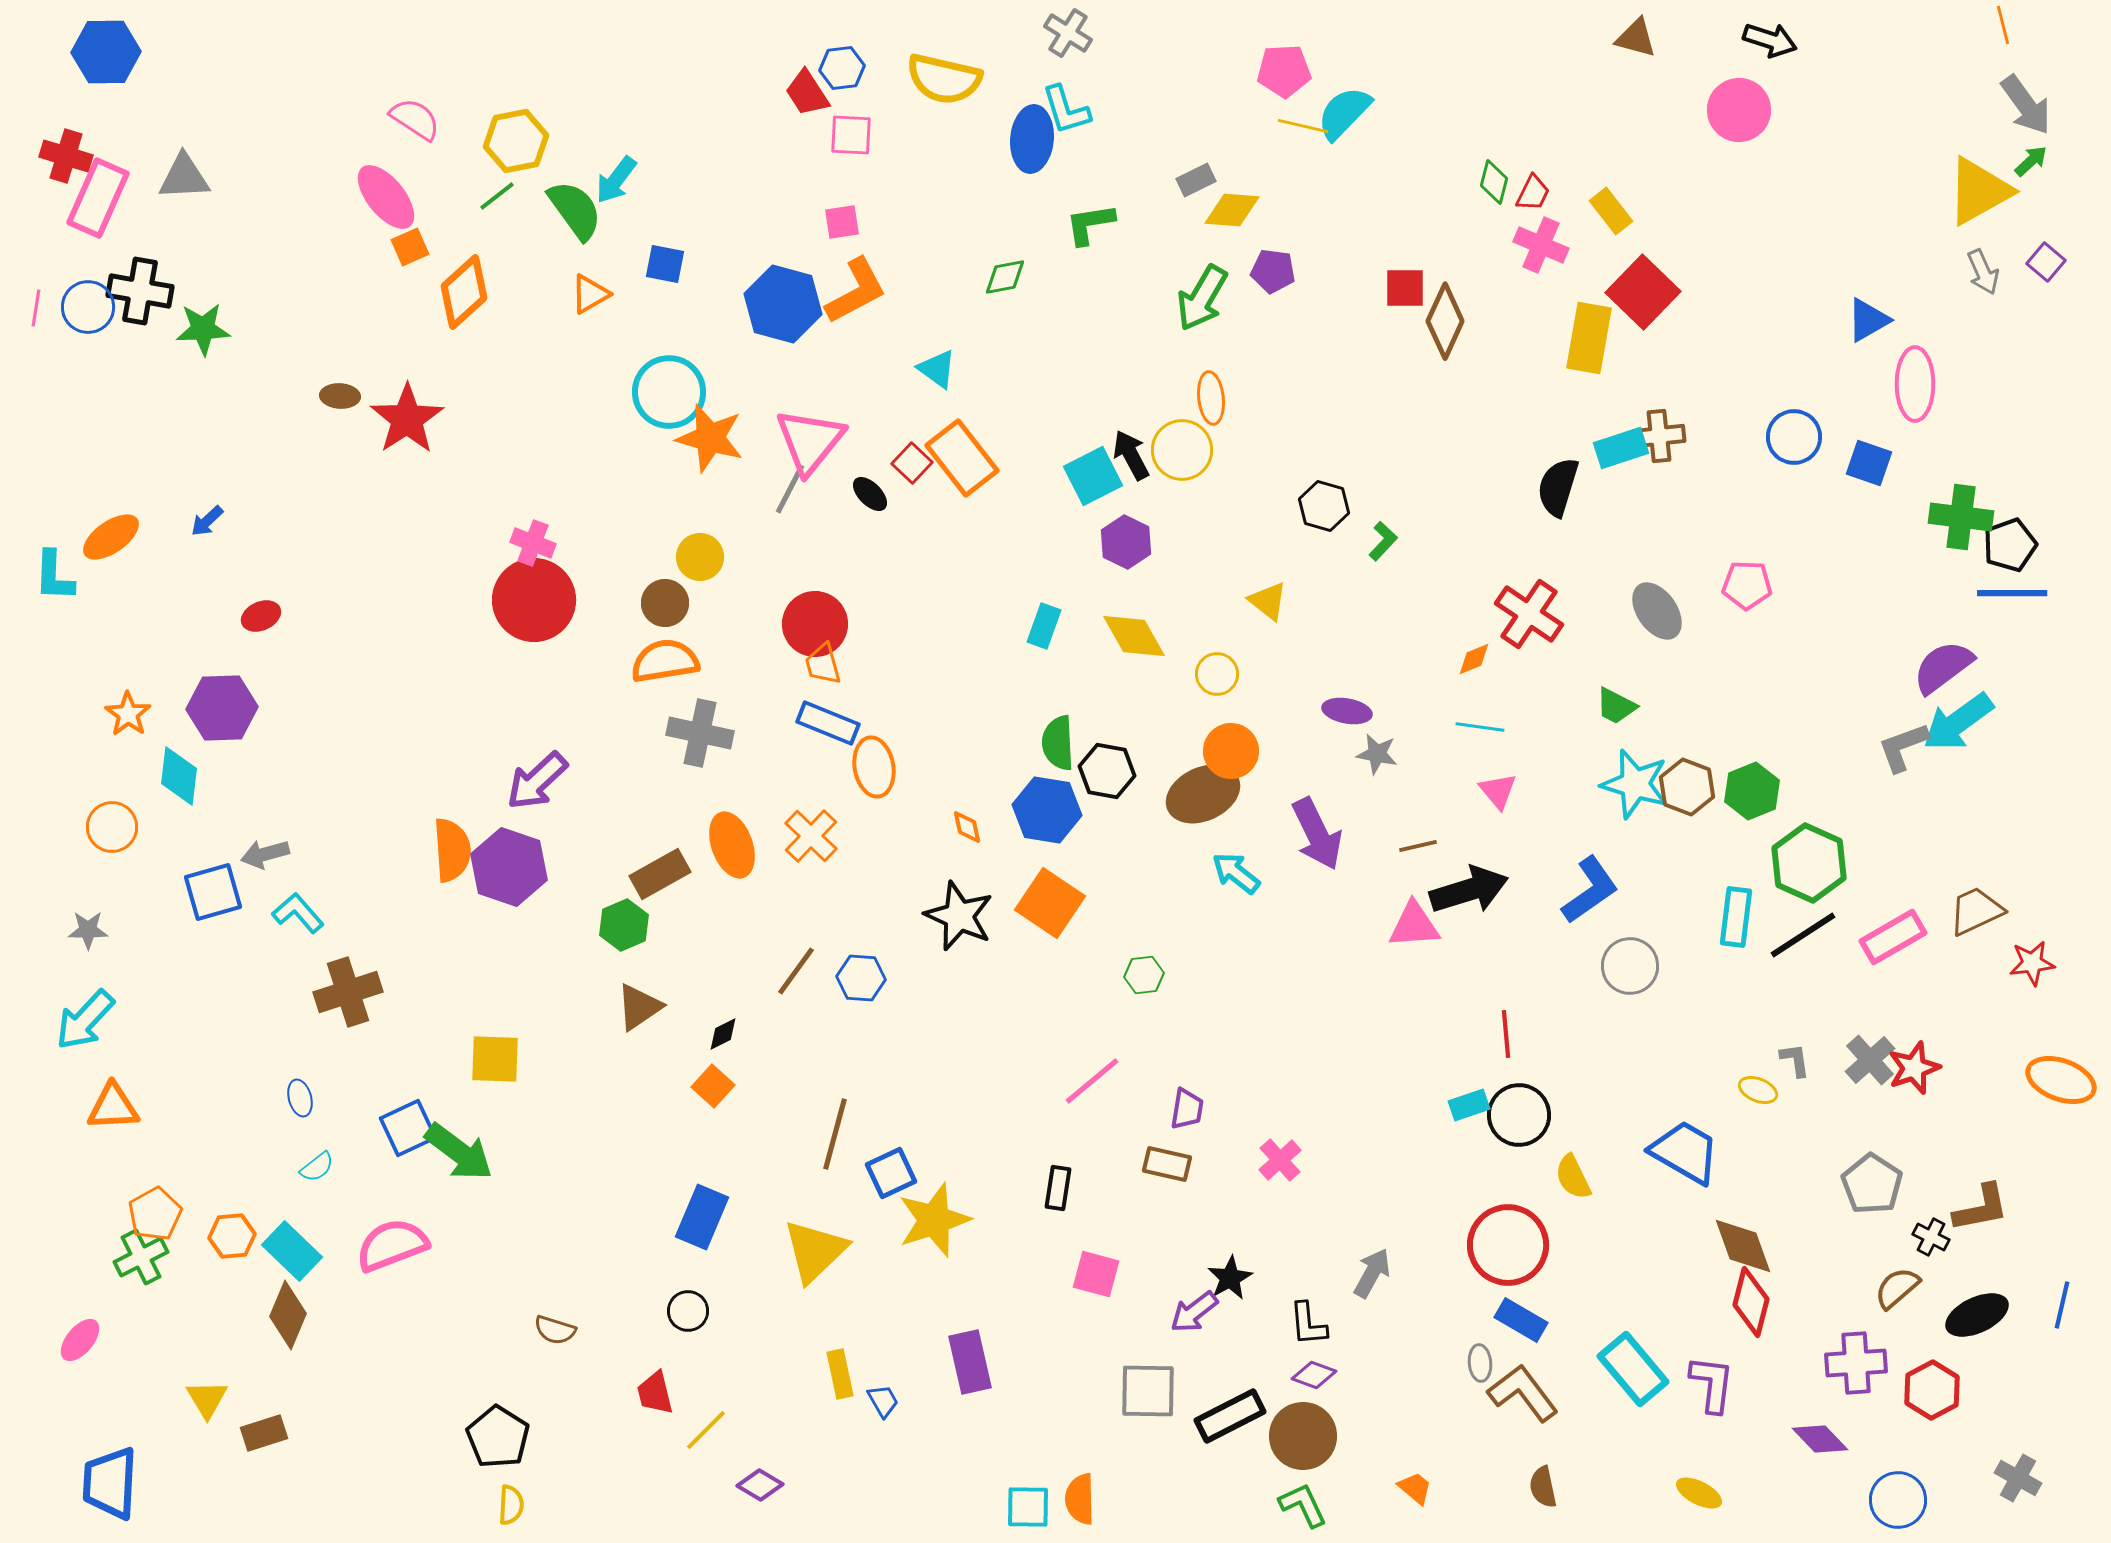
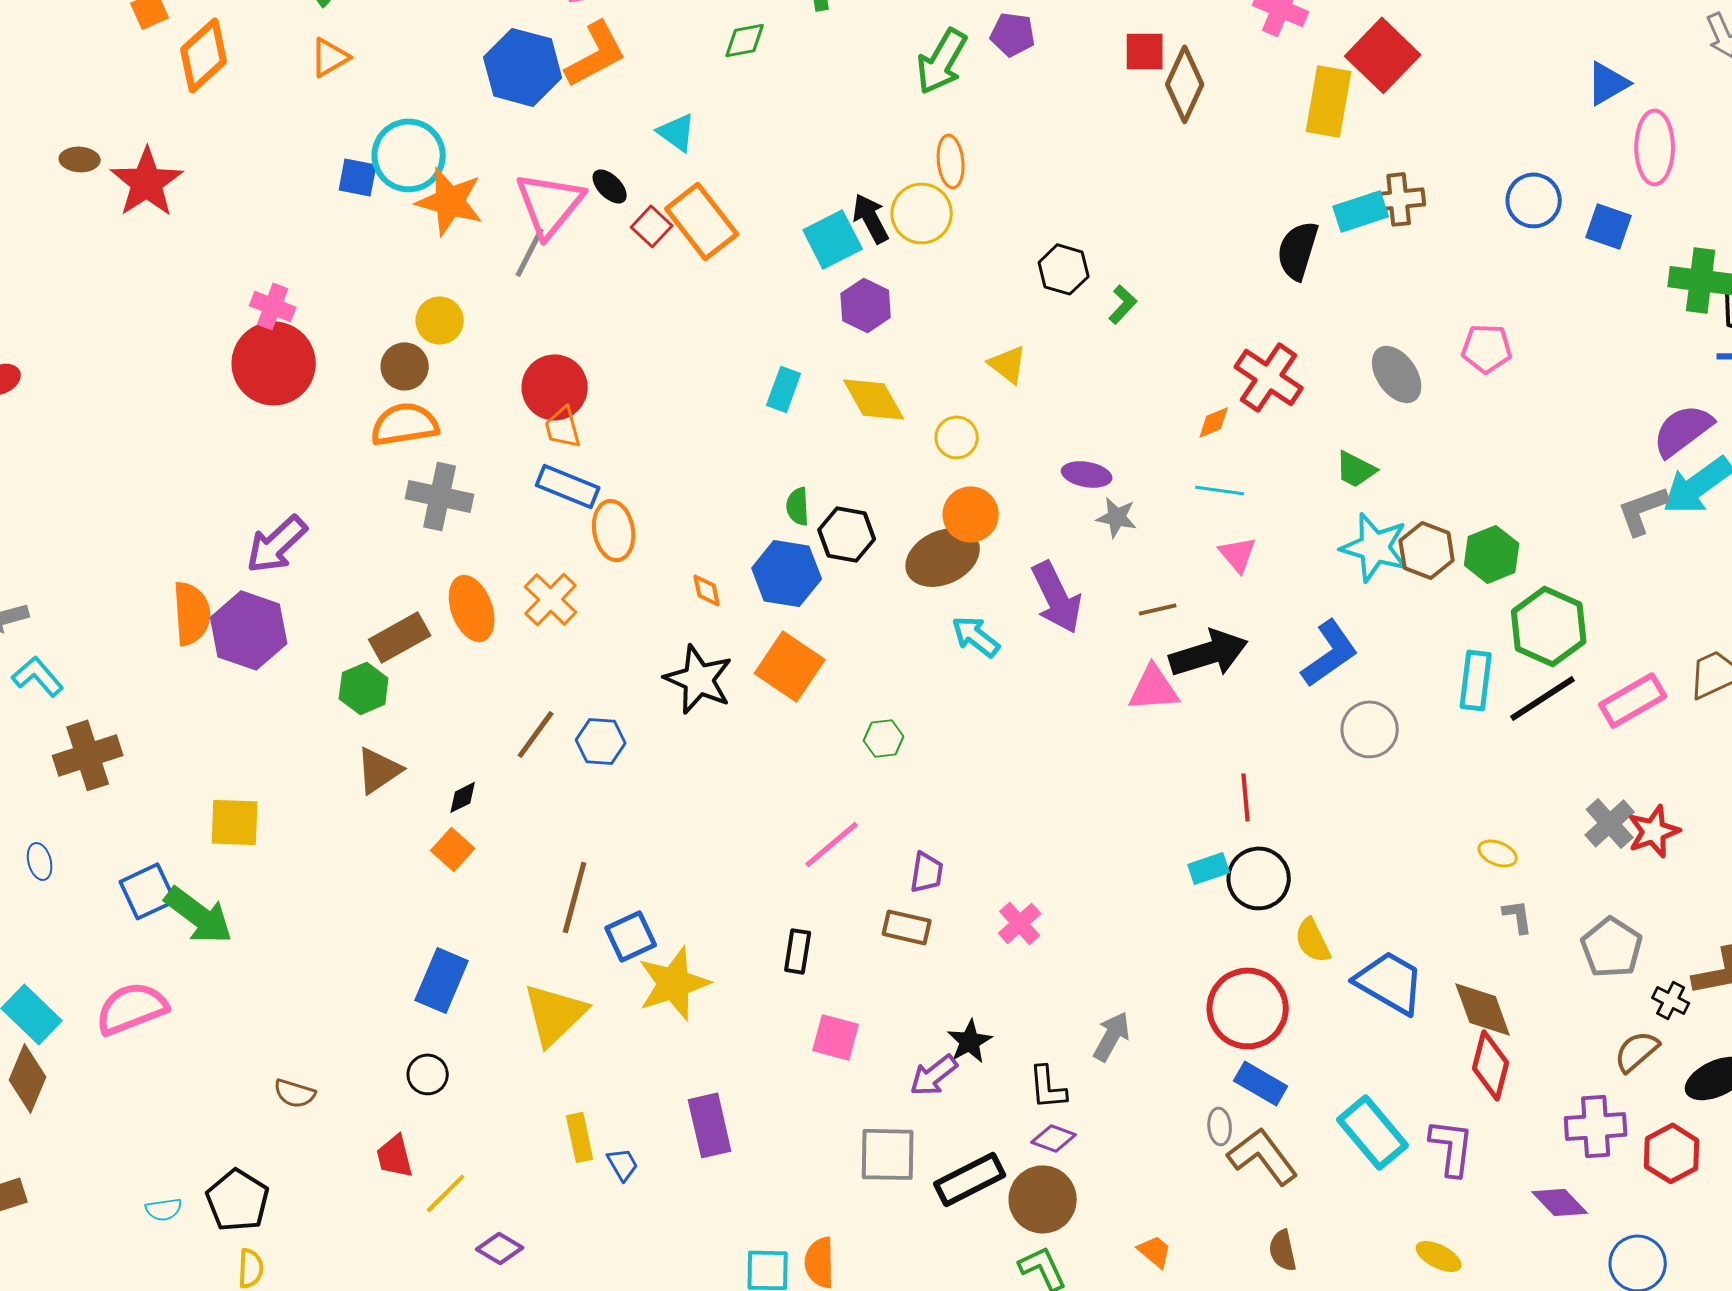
blue square: (665, 264) -> (358, 177), moved
black ellipse: (870, 494) -> (610, 186), moved
green semicircle: (1058, 743) -> (798, 506), size x0.7
gray L-shape: (1795, 1060) -> (1518, 916), moved
blue trapezoid: (1685, 1152) -> (1390, 982), moved
cyan semicircle: (317, 1167) -> (164, 1209), moved, turned 30

